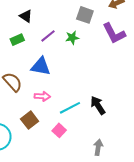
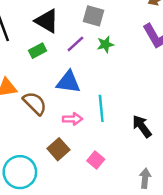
gray square: (85, 15) -> (94, 16), moved
black triangle: (26, 16) -> (47, 21), size x1.5
cyan line: (70, 108) -> (101, 108), moved, turned -65

